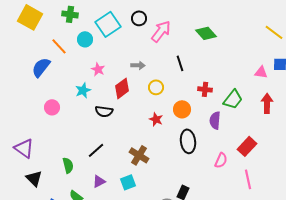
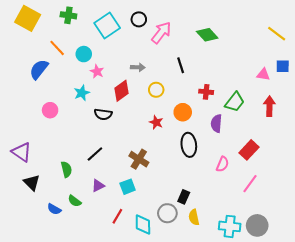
cyan circle: (85, 39) -> (84, 54), moved
pink line: (248, 179) -> (250, 184), turned 48

